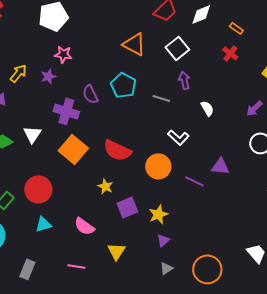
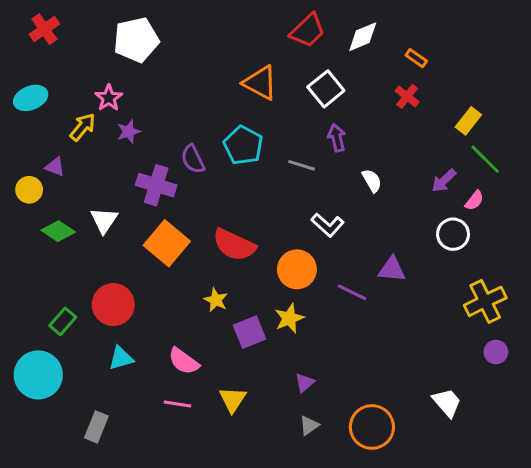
pink star: (63, 54) -> (109, 98), moved, turned 30
yellow star: (158, 214) -> (289, 318), moved
pink line: (76, 266) -> (178, 404), moved

